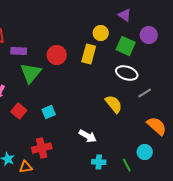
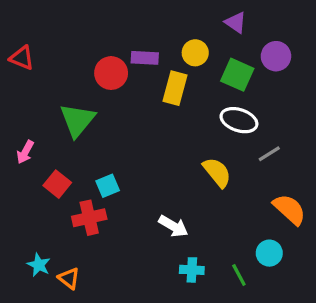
purple rectangle: (19, 51) -> (145, 58), moved
red circle: (57, 55) -> (111, 73), moved
red cross: (42, 148) -> (89, 218), moved
orange triangle: (26, 167) -> (69, 278), turned 48

